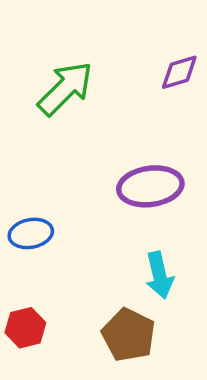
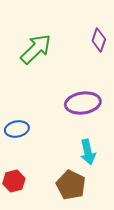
purple diamond: (179, 72) -> (99, 40), turned -55

